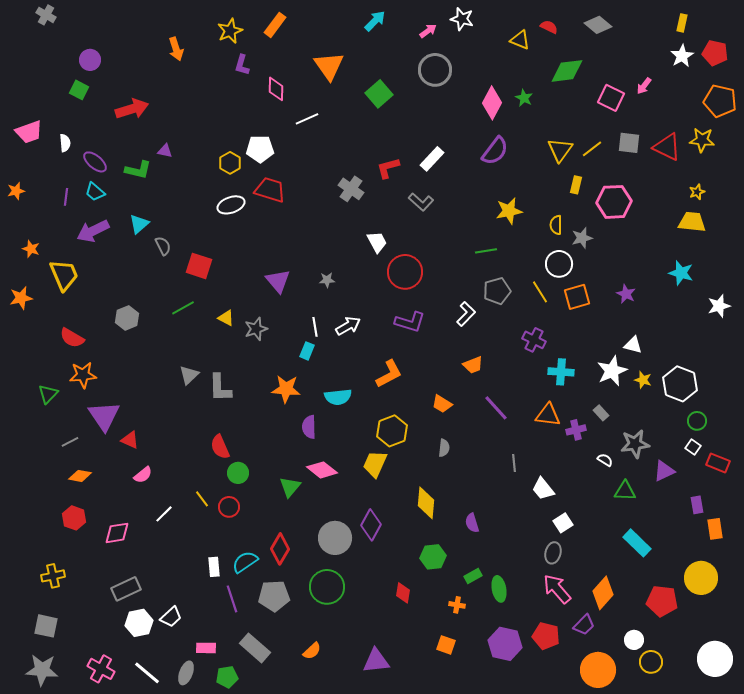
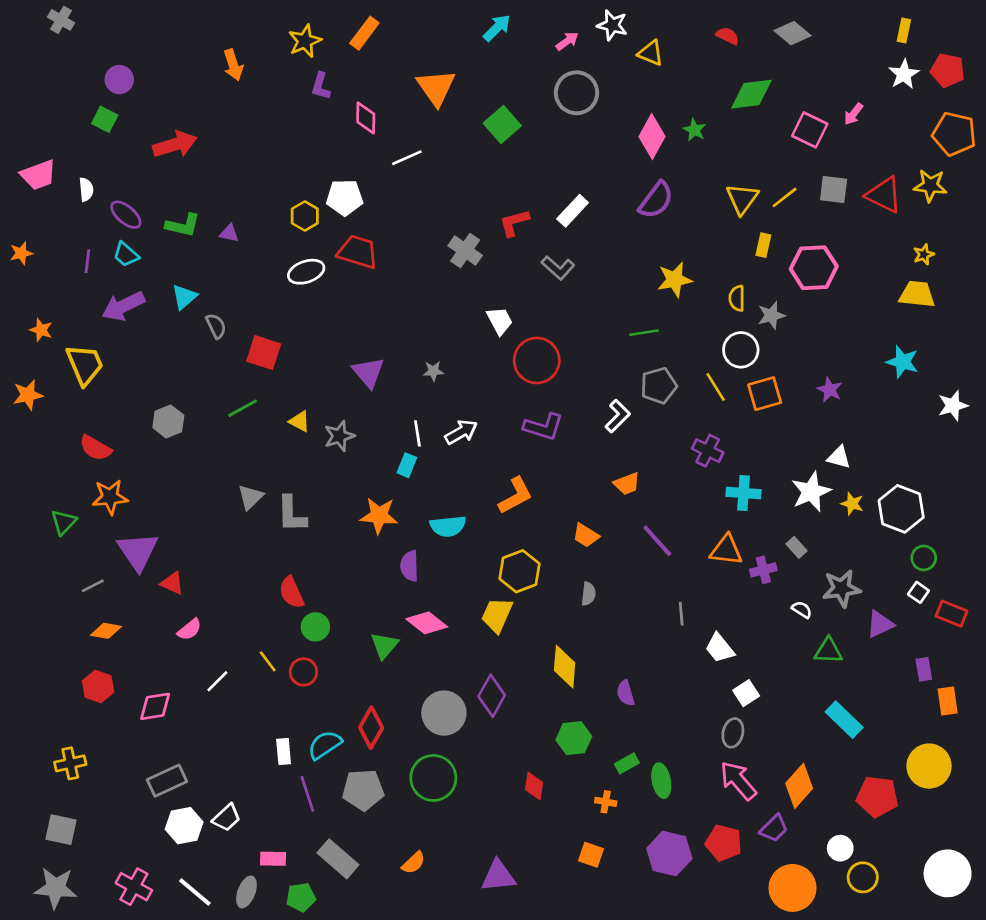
yellow triangle: (520, 40) -> (651, 53), moved
purple triangle: (165, 151) -> (229, 233), moved

